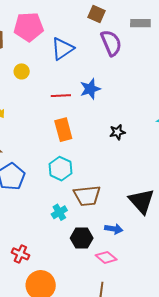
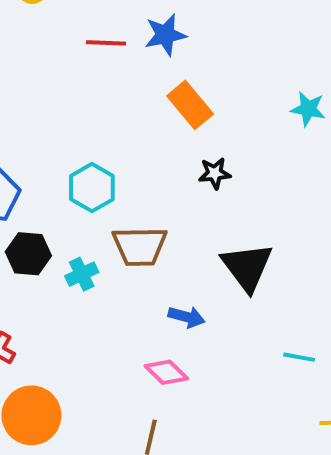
orange rectangle: (63, 130) -> (190, 105), moved, turned -30
black star: (117, 132) -> (215, 173), moved
black hexagon: (82, 238) -> (28, 254), moved

